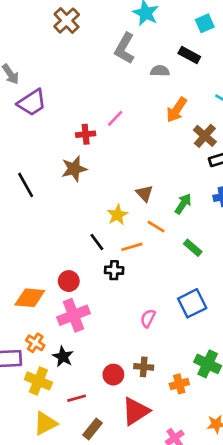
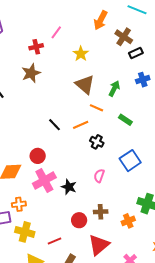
brown triangle: (144, 193) -> (85, 85), size x1.5
yellow star: (117, 215) -> (81, 54), moved
black cross: (114, 270) -> (97, 142), moved, turned 32
orange cross: (35, 343) -> (19, 204), turned -32
black star: (63, 357) -> (69, 187), moved

